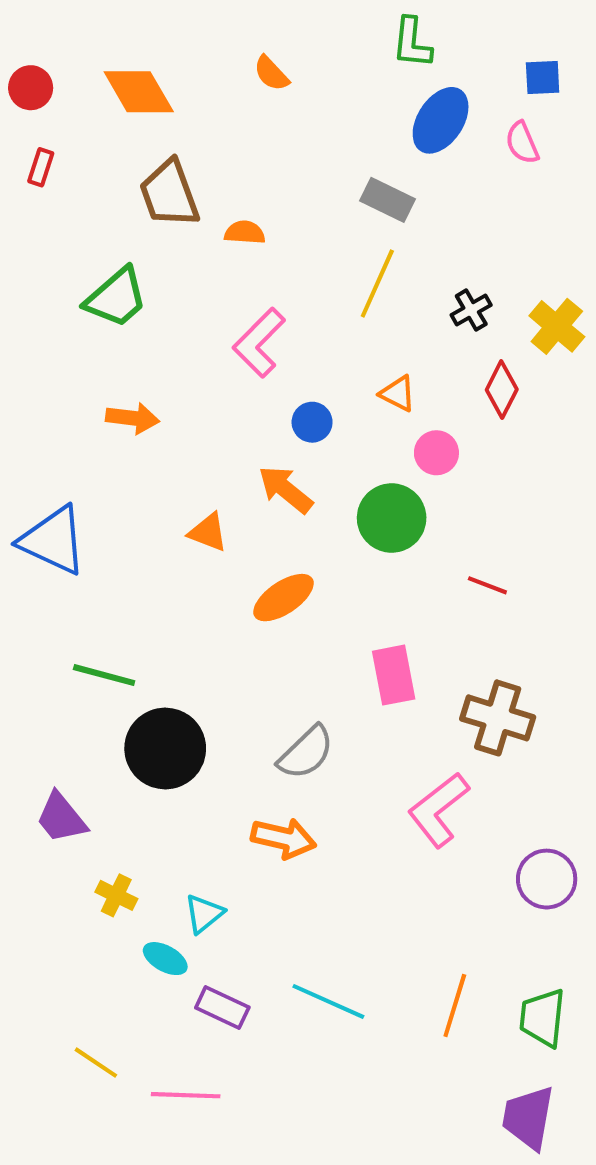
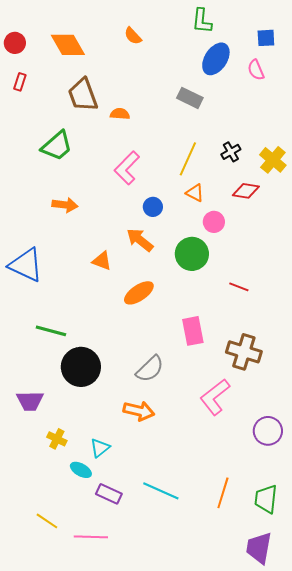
yellow line: (377, 283) -> (188, 159), moved
red diamond: (502, 390) -> (246, 191), turned 72
purple trapezoid: (61, 818) -> (30, 401), turned -52

